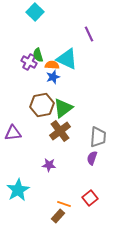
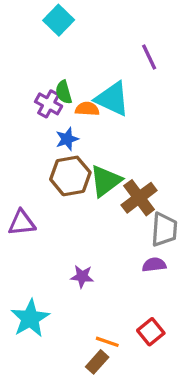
blue star: (53, 77) -> (67, 139), moved
brown cross: (60, 131) -> (139, 198), moved
purple semicircle: (92, 158) -> (154, 265), turned 64

